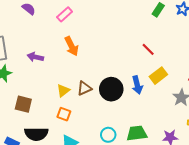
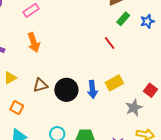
red line: (148, 49) -> (110, 43), moved
yellow triangle: (63, 91) -> (10, 78), moved

